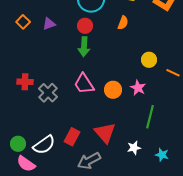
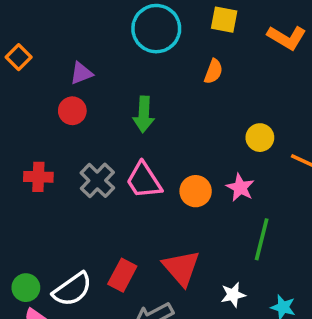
orange square: (23, 22) -> (19, 57), moved
red circle: (85, 26) -> (72, 111), moved
gray cross: (48, 93) -> (97, 180), moved

